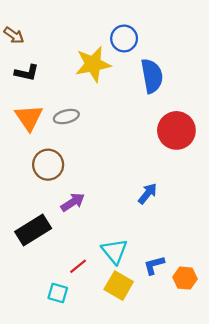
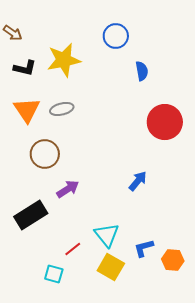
yellow star: (93, 64) -> (64, 60), moved
blue semicircle: (152, 76) -> (142, 71), size x0.6

